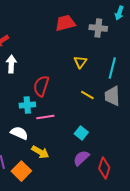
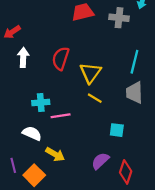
yellow triangle: (80, 62) -> (90, 73), moved, size x1.5
red semicircle: (41, 86) -> (61, 58), moved
yellow line: (87, 95) -> (95, 98), moved
cyan square: (81, 133) -> (117, 130), moved, turned -32

